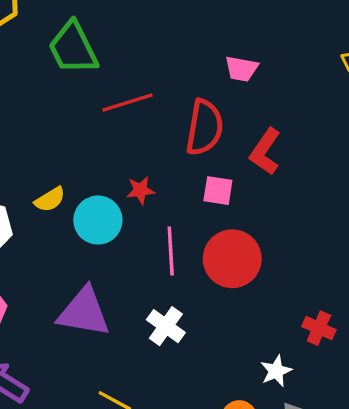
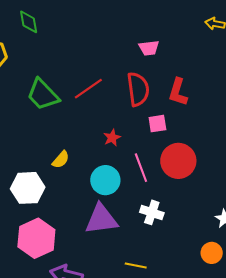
green trapezoid: (73, 48) -> (43, 95), moved
cyan circle: (98, 220) -> (105, 180), moved

